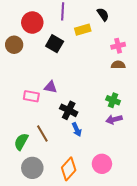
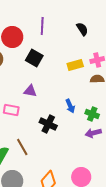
yellow rectangle: (83, 30) -> (75, 65), moved
purple triangle: (50, 87) -> (30, 91), moved
blue arrow: (77, 130) -> (70, 106), moved

